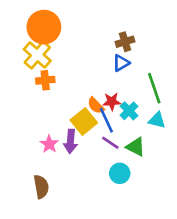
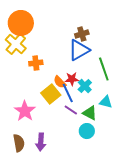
blue triangle: (121, 63) -> (79, 50), size x1.6
orange cross: (45, 80) -> (36, 63), moved
cyan triangle: (157, 120) -> (106, 102), moved
purple arrow: (70, 141) -> (41, 142), moved
pink star: (49, 144) -> (25, 111), size x1.5
cyan circle: (120, 173) -> (87, 131), moved

